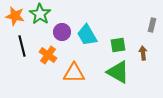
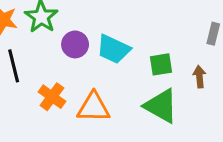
cyan trapezoid: (87, 35) -> (113, 49), turned -35
orange cross: (48, 55) -> (52, 97), moved

